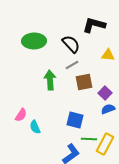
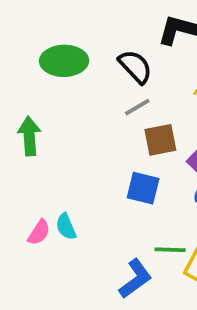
green arrow: (50, 80) -> (29, 136), moved
pink semicircle: (21, 115) -> (39, 232), moved
blue square: (75, 120) -> (143, 188), moved

